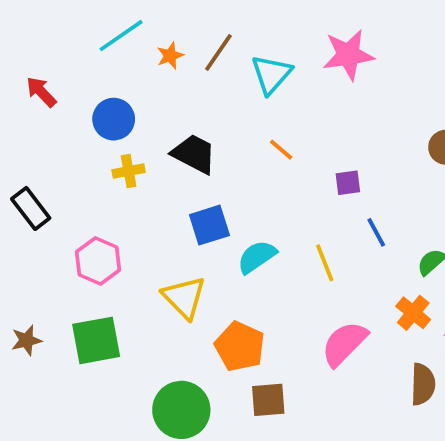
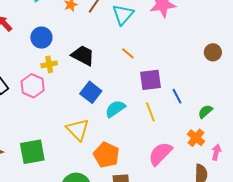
purple square: (348, 183) -> (151, 80), moved, size x1.6
blue square: (209, 225) -> (91, 92), turned -35
pink hexagon: (98, 261) -> (33, 86), moved

